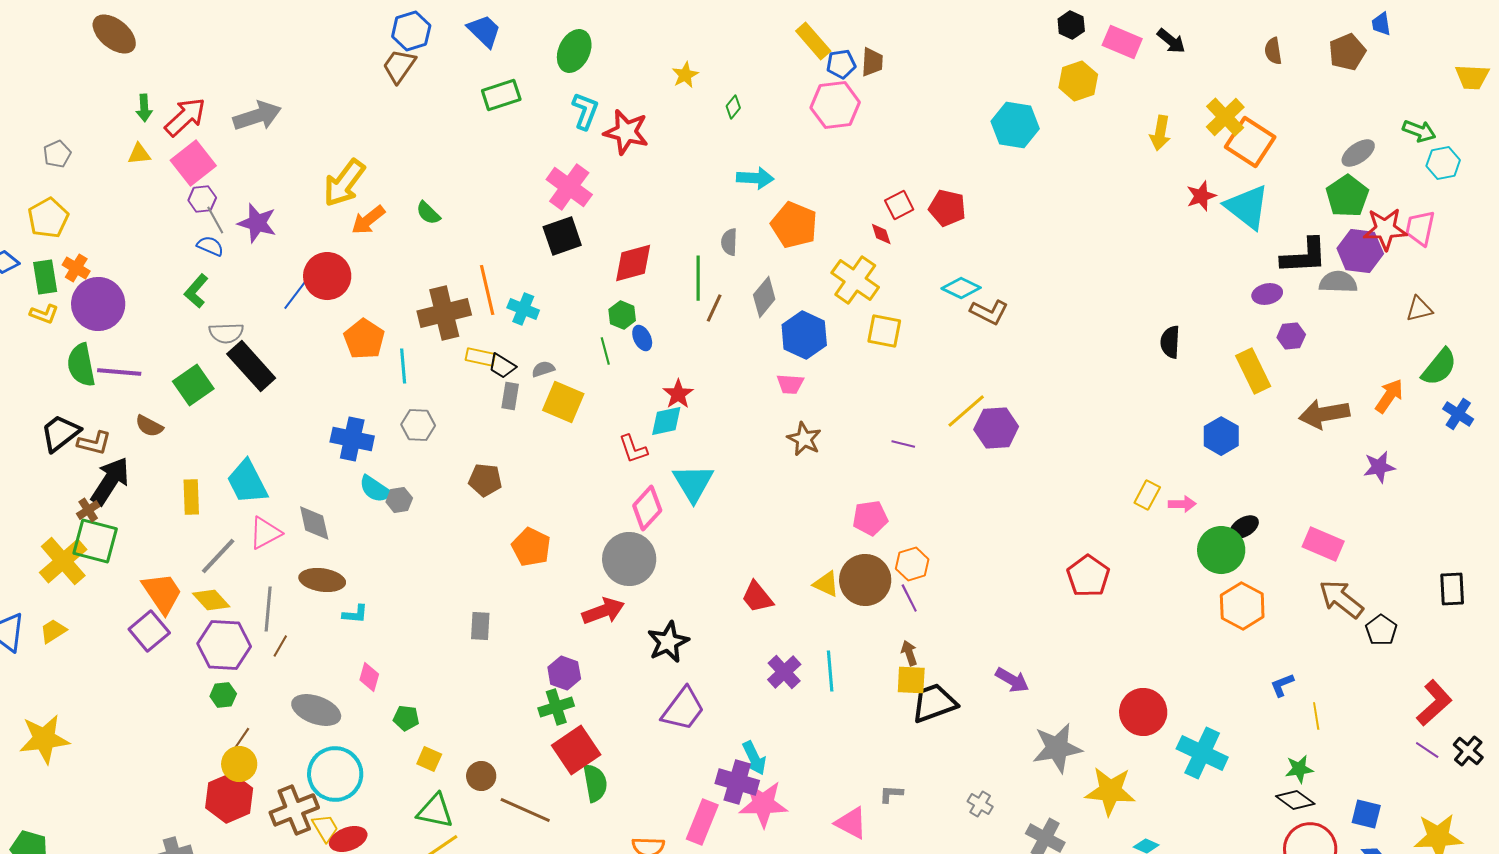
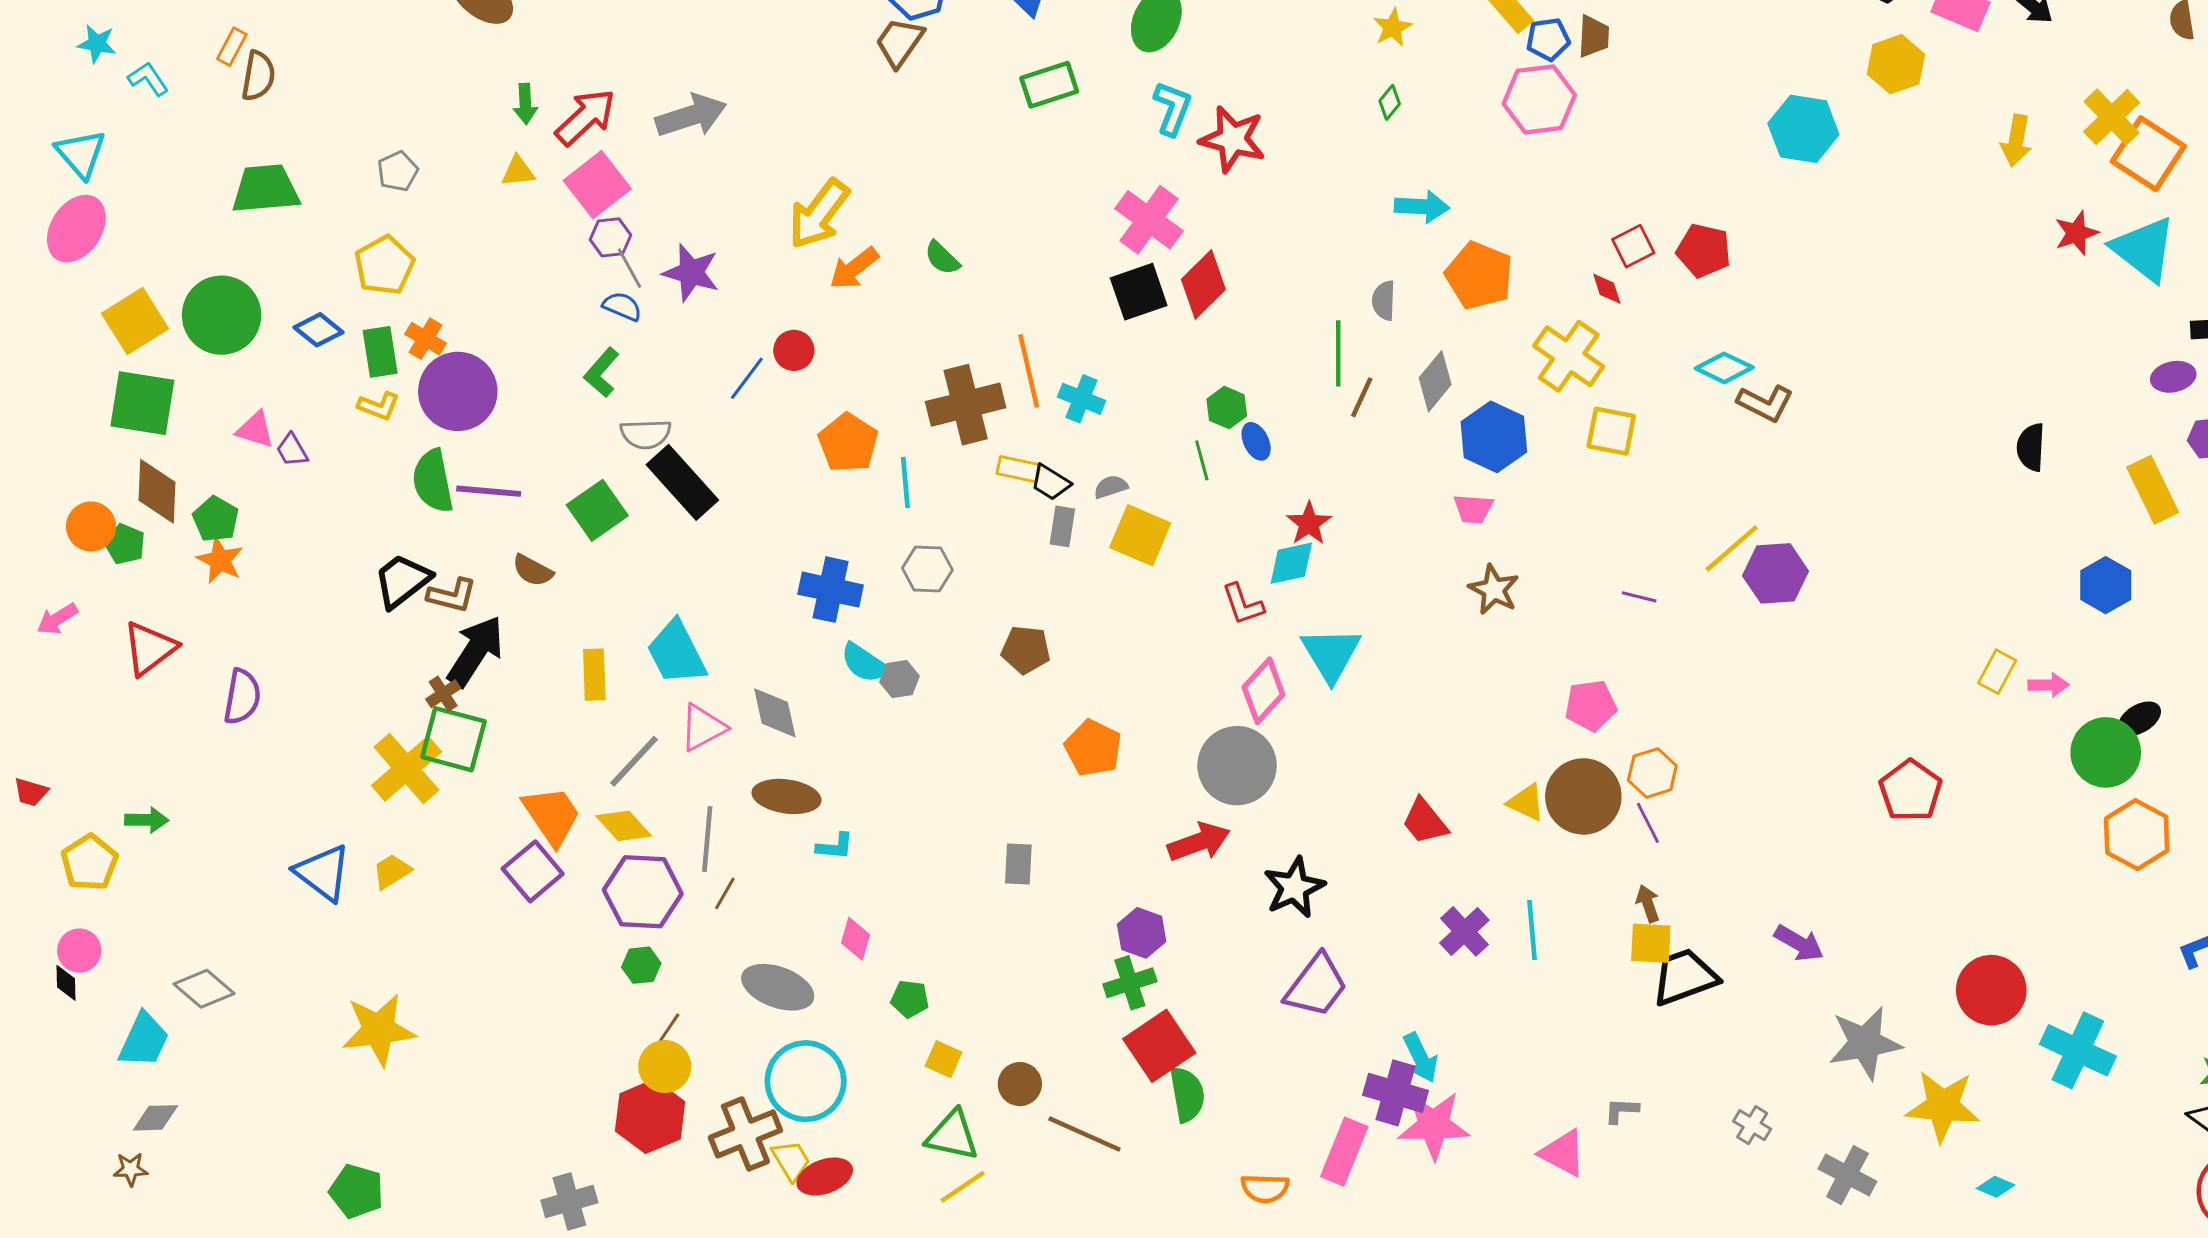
yellow star: (685, 75) -> (1393, 28), moved
red diamond: (633, 263) -> (1203, 284), moved, turned -30
red circle: (327, 276) -> (794, 350), size x0.6

